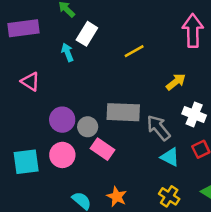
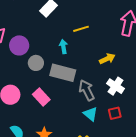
cyan arrow: (67, 52) -> (63, 47), moved
purple circle: (62, 120) -> (19, 45), moved
gray circle: (88, 127) -> (36, 63), moved

